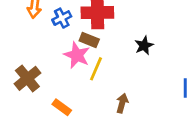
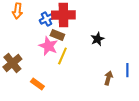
blue cross: (62, 18) -> (46, 19), moved
brown arrow: (122, 103) -> (108, 78), moved

